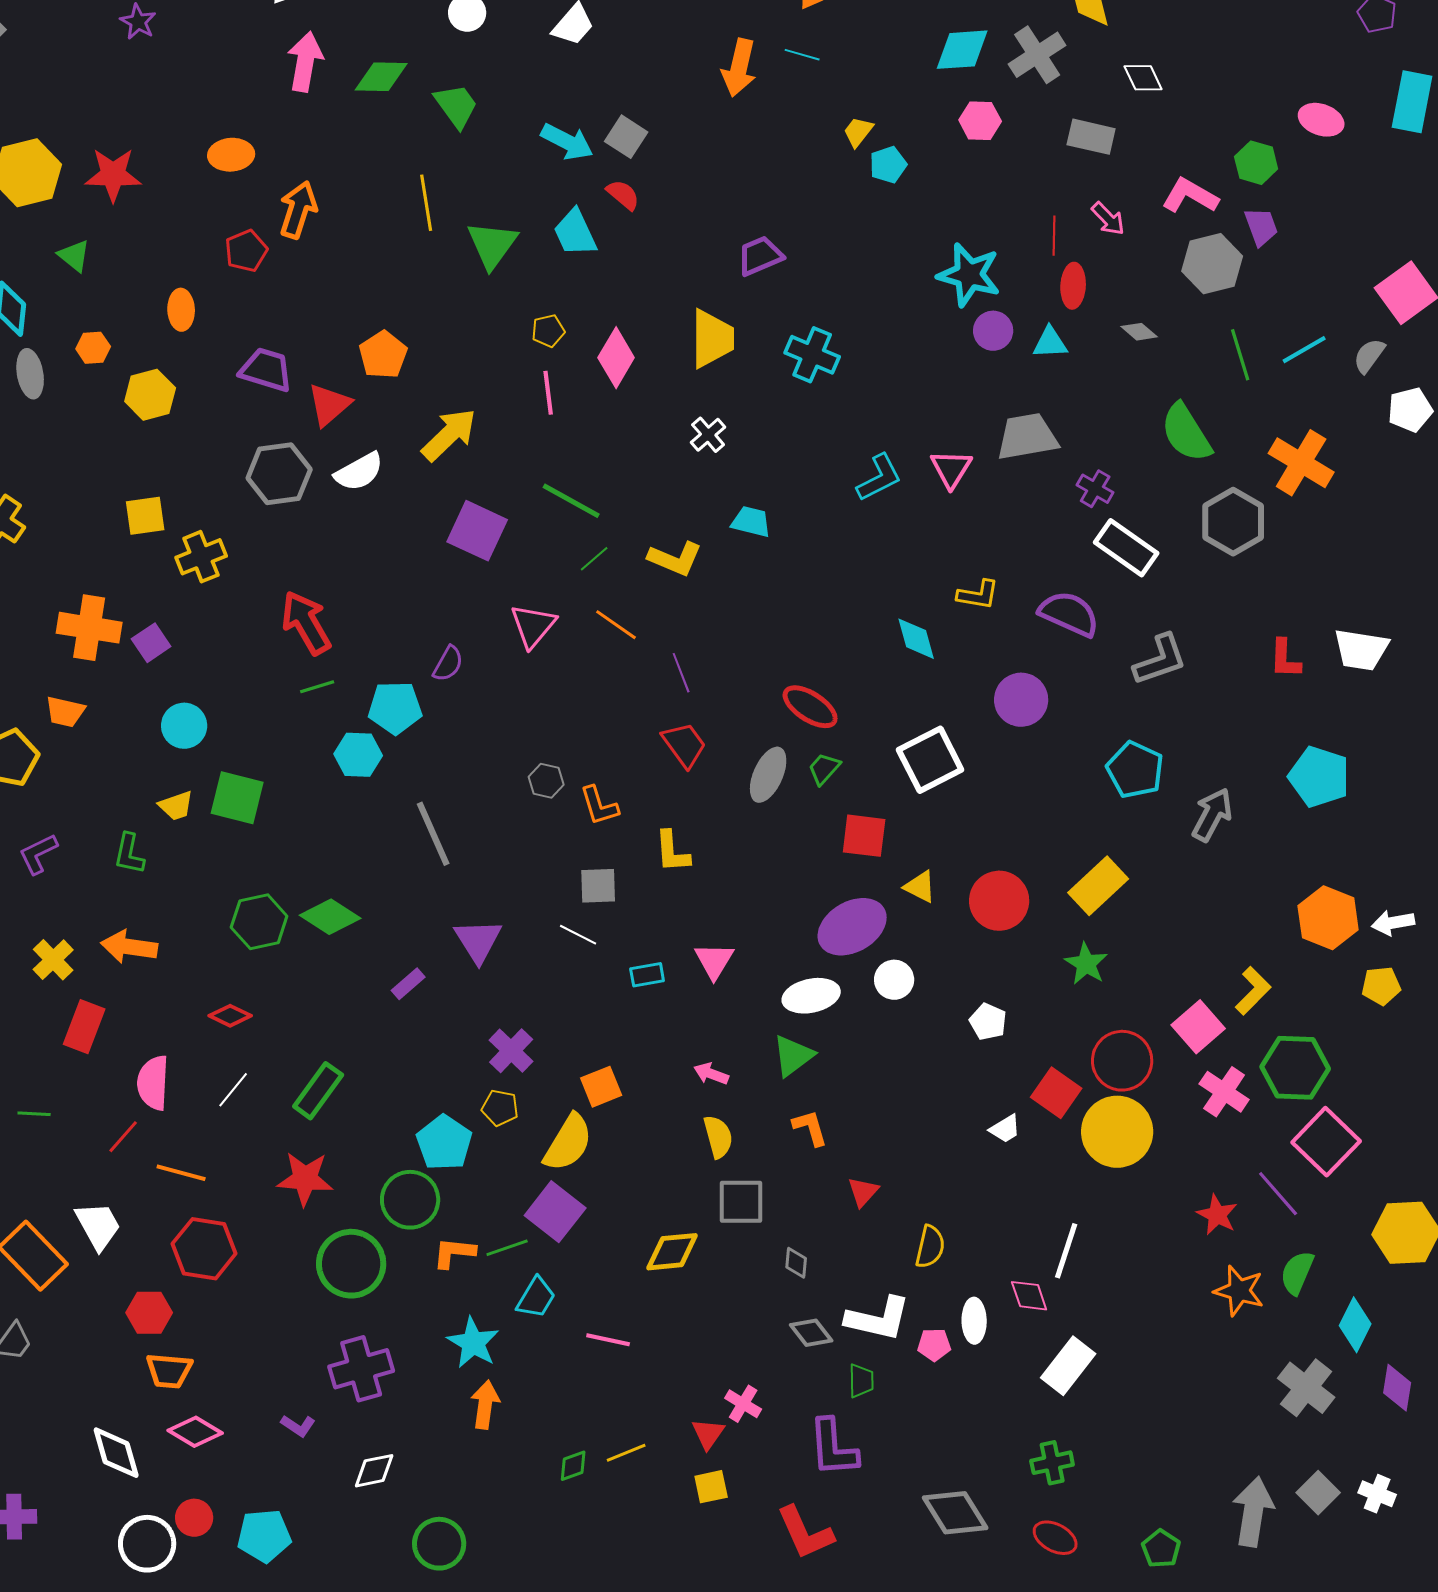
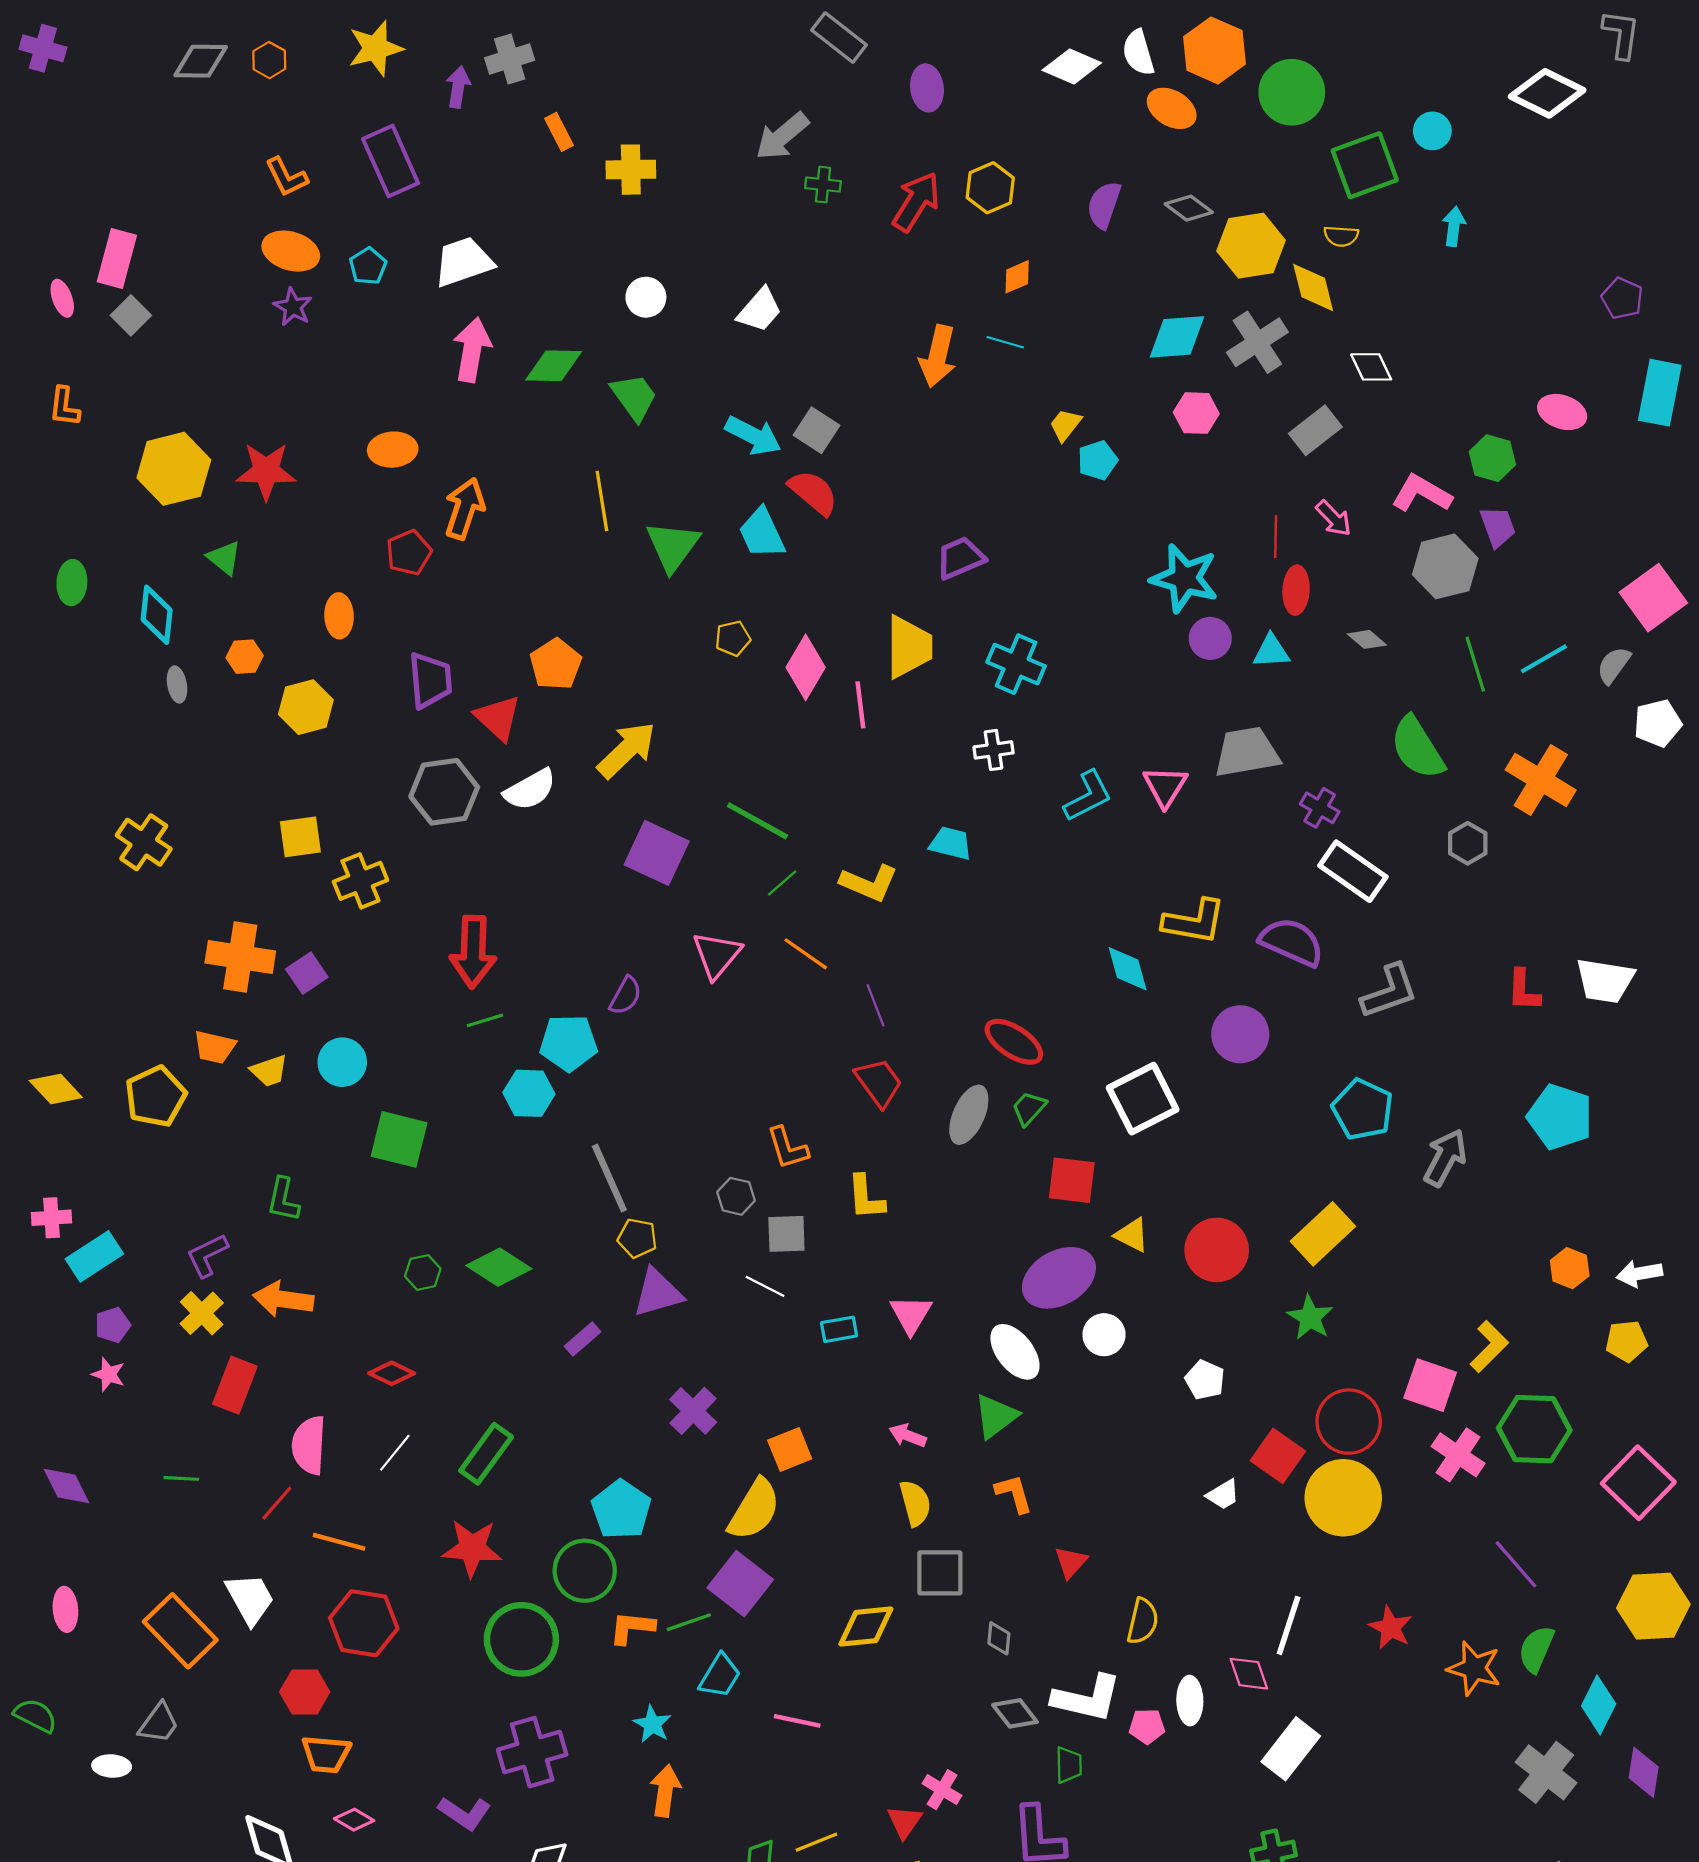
gray rectangle: (1091, 137) -> (1315, 430), turned -51
red semicircle: (623, 195) -> (813, 492), size x1.4
purple trapezoid: (266, 370) -> (430, 680), turned 68
gray ellipse: (30, 374) -> (177, 685), size x0.7
pink line: (548, 393) -> (860, 705), moved
red triangle: (329, 405) -> (498, 718), turned -36
white cross: (708, 435) -> (994, 750), moved, turned 33
gray hexagon: (1233, 522) -> (1468, 843), size x0.6
yellow L-shape: (978, 595) -> (1194, 922), size x1.4
red arrow: (306, 623) -> (473, 952), turned -148
gray hexagon: (546, 781) -> (736, 1196), moved
yellow trapezoid: (176, 806) -> (269, 1071), moved
purple L-shape: (38, 854) -> (207, 1255), moved
orange hexagon: (1328, 918) -> (1570, 1268), size x0.6
green hexagon: (259, 922) -> (423, 1272), size x0.6
purple triangle: (478, 941) -> (658, 1293), turned 46
white ellipse: (811, 996) -> (1015, 1352), turned 64
pink square: (1198, 1027) -> (1430, 1385), turned -30
yellow pentagon: (500, 1108) -> (637, 1238), moved
pink square: (1326, 1142) -> (1638, 1483), moved
red star: (1217, 1215) -> (1390, 1628), moved
cyan star: (473, 1343) -> (652, 1724), size x0.7
purple L-shape: (298, 1426) -> (465, 1813), size x1.4
pink diamond: (195, 1432) -> (354, 1820), size x0.7

